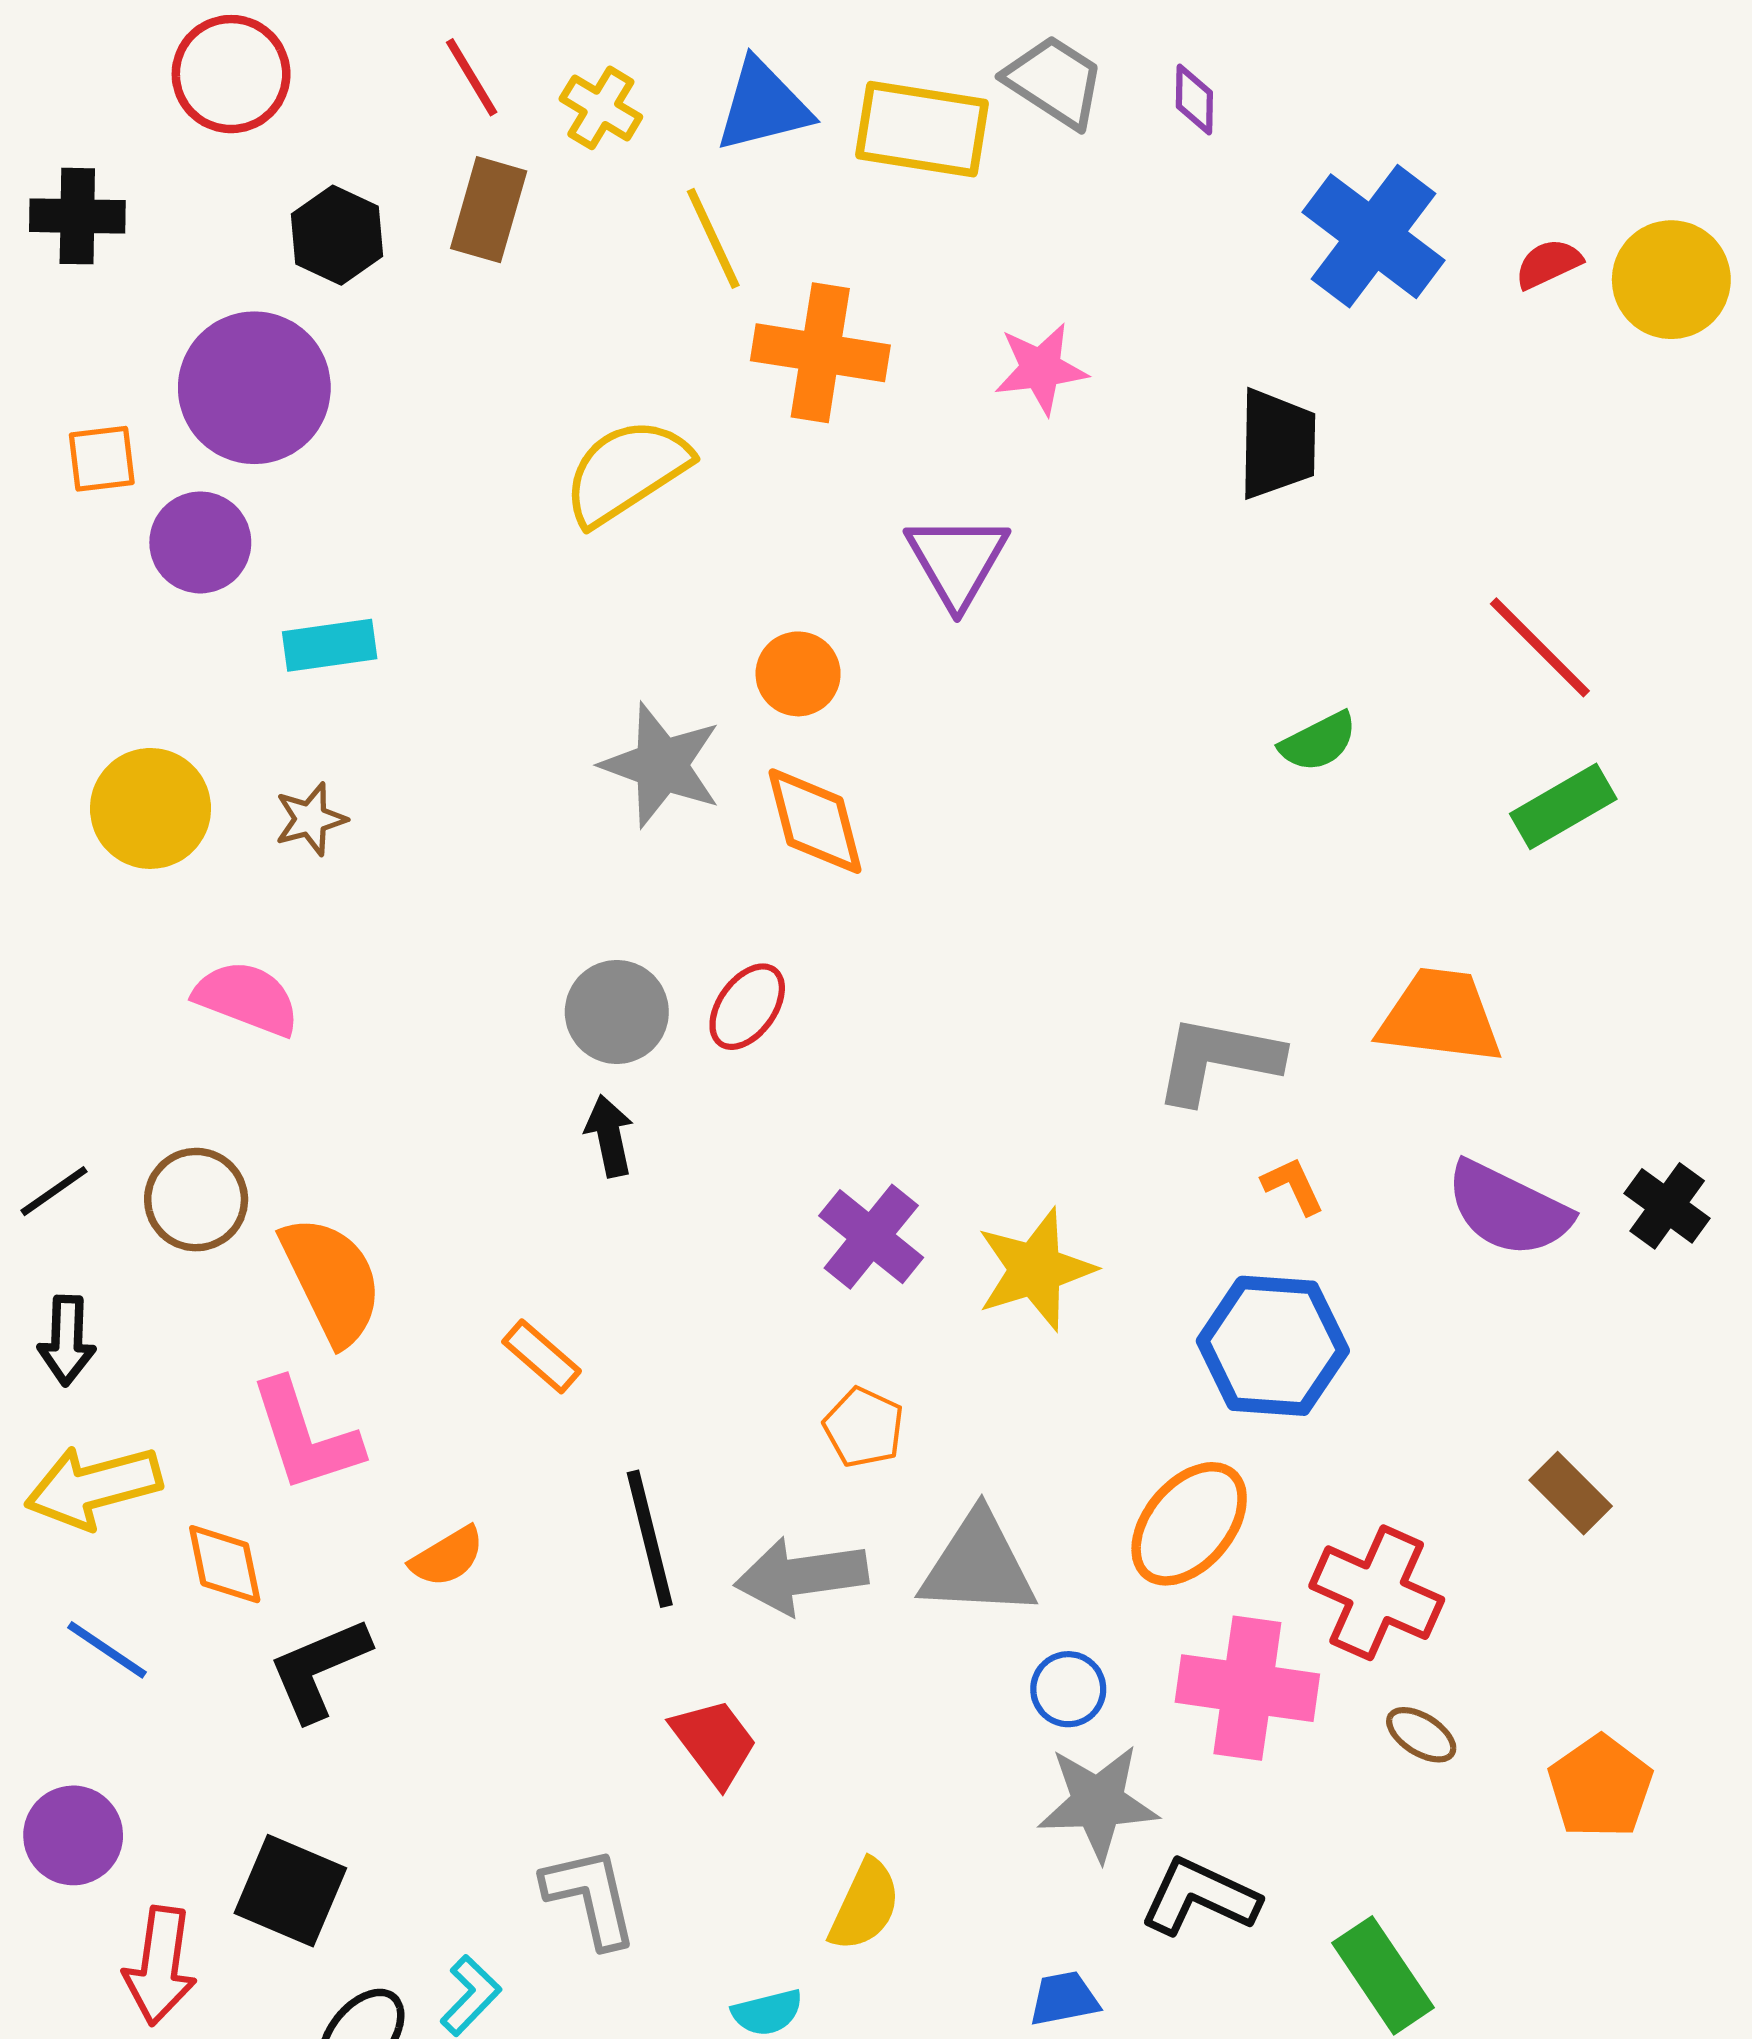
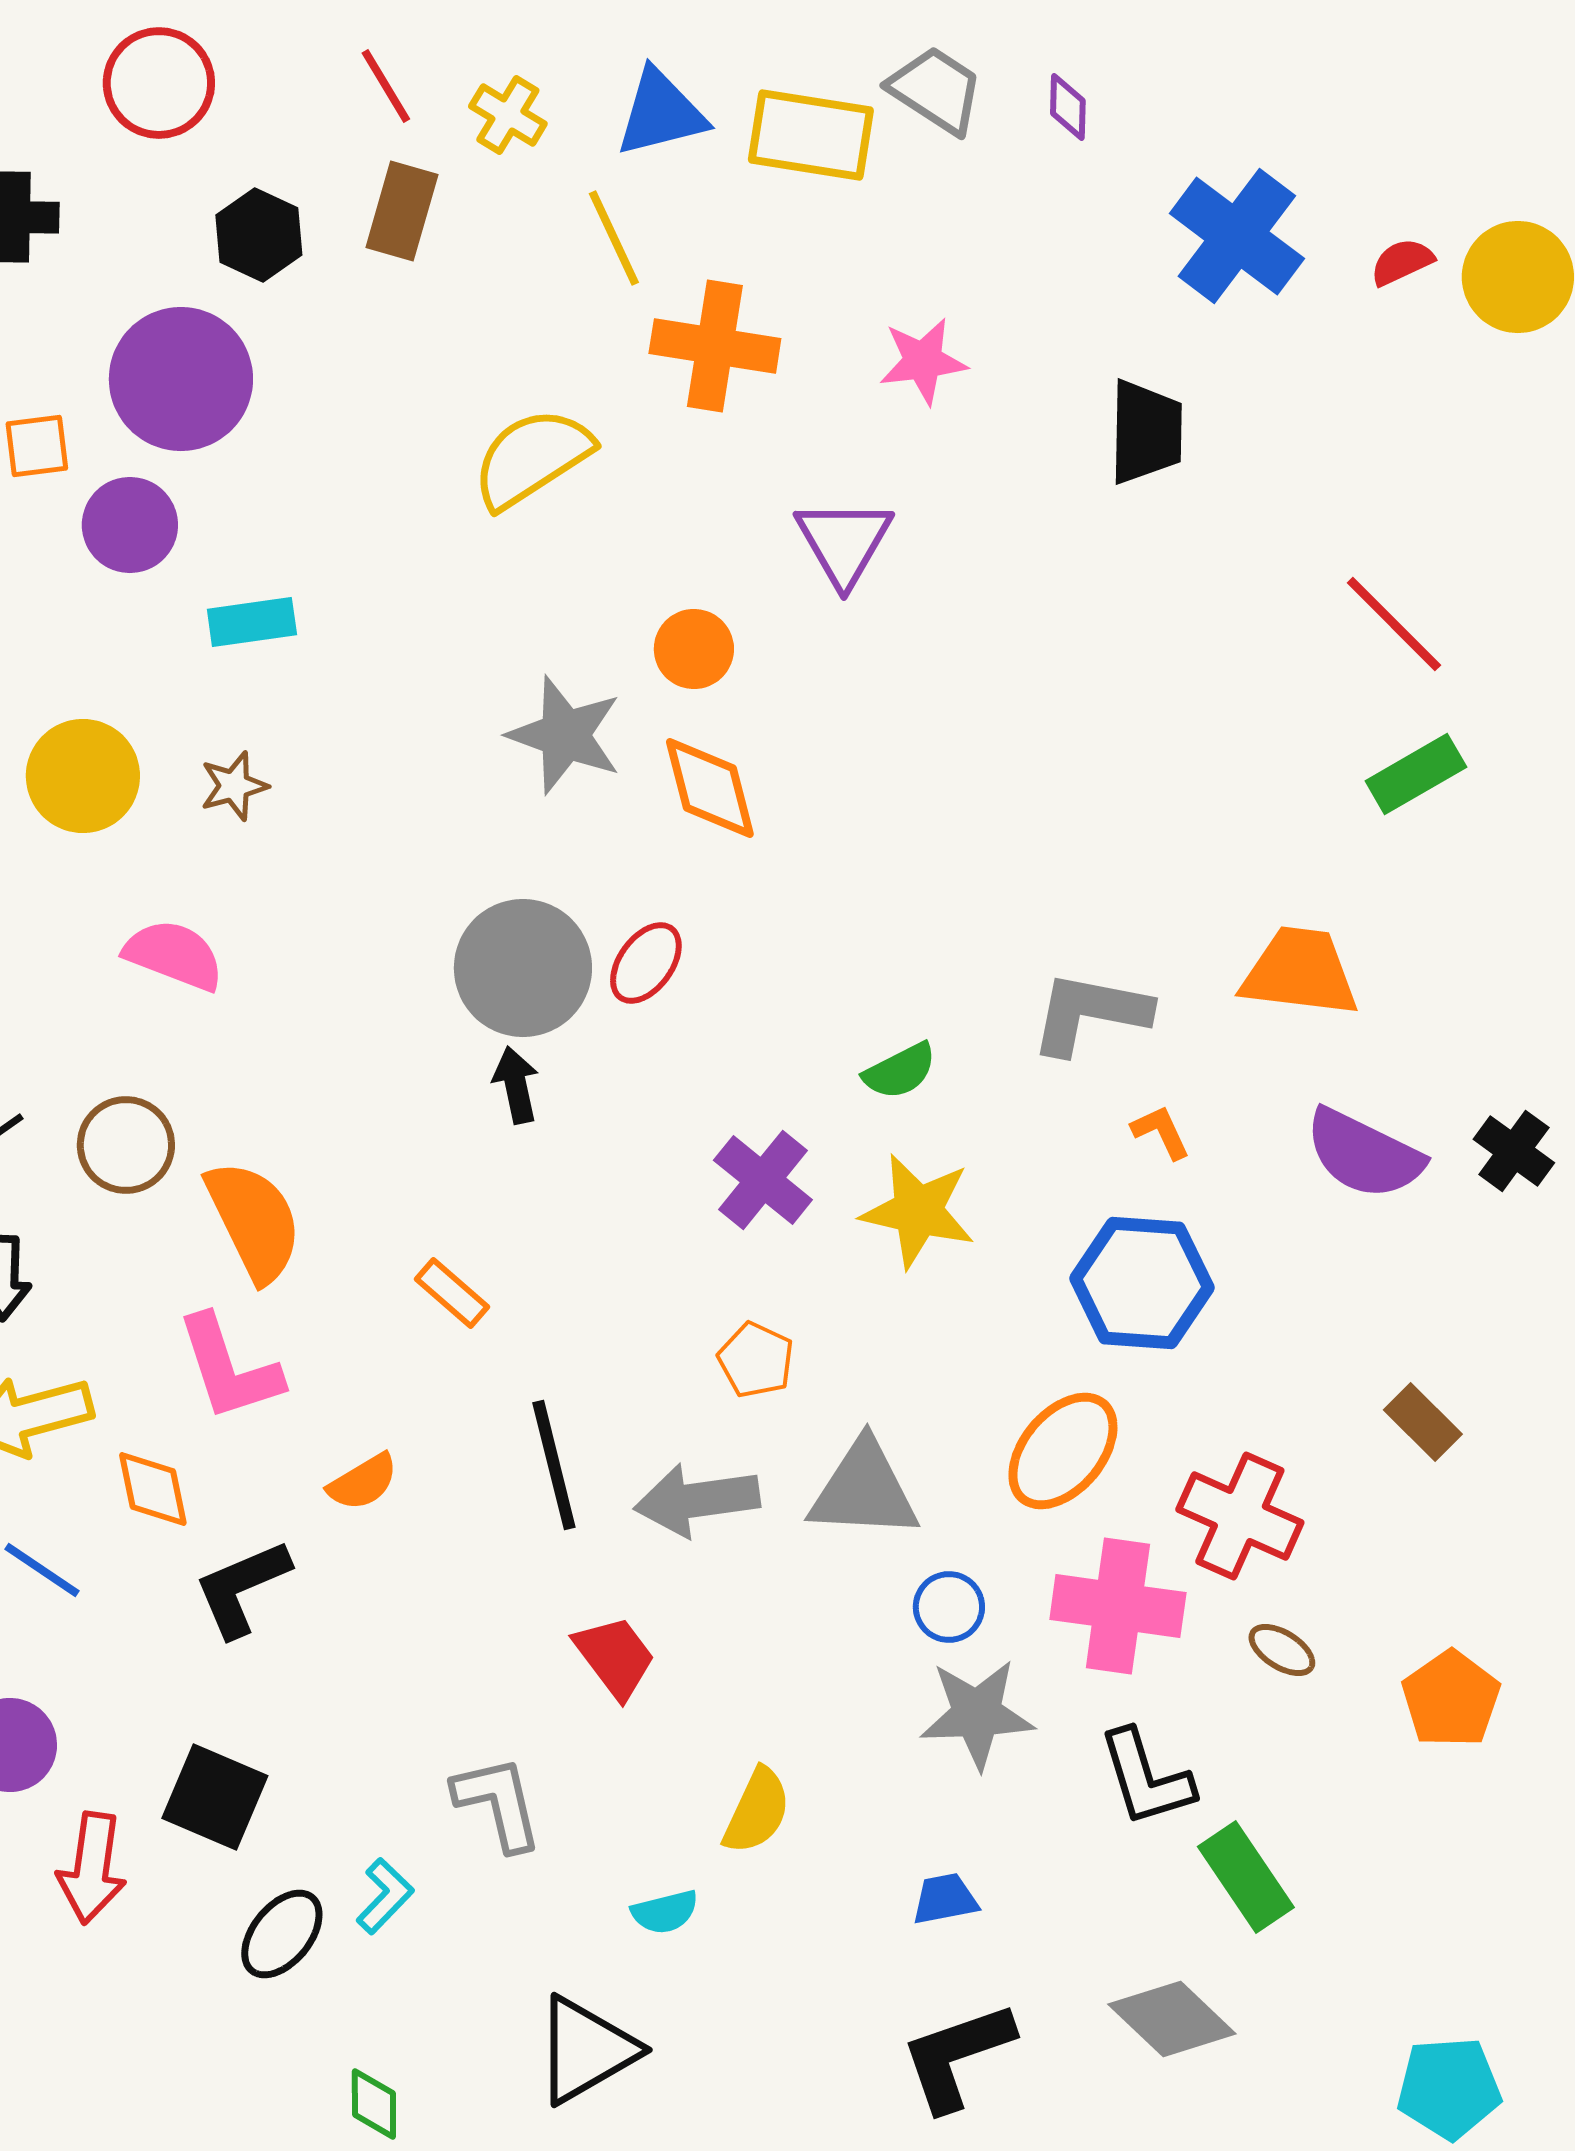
green semicircle: (1318, 742) -> (900, 1071), moved
gray circle: (617, 1012) -> (523, 968), size x1.4
yellow star: (1035, 1269) -> (918, 1211), turned 30
black L-shape: (1200, 1897) -> (1146, 1778), moved, turned -132

